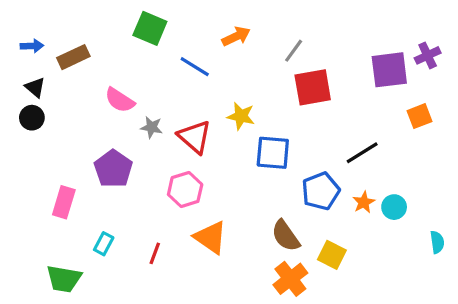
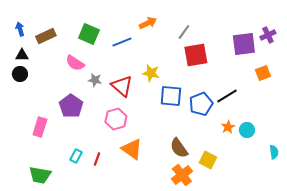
green square: (150, 28) -> (89, 34), moved
blue arrow: (32, 46) -> (20, 29), turned -104
blue line: (195, 67) -> (122, 42), turned -54
black triangle: (35, 87) -> (22, 55), turned -40
blue pentagon: (321, 191) -> (201, 104), moved
cyan rectangle: (104, 244) -> (76, 156), moved

